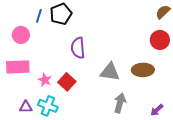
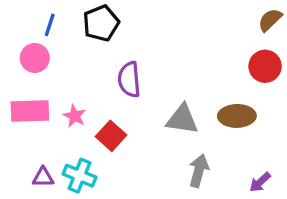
blue line: (39, 16) -> (50, 25), moved
pink star: (45, 80) -> (75, 116), moved

